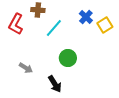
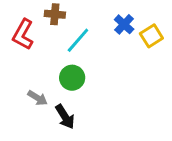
green circle: (68, 58) -> (72, 78), moved
black arrow: (55, 84) -> (65, 117), moved

